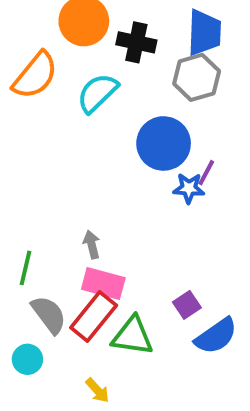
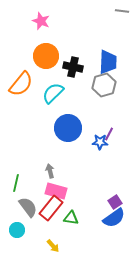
blue circle: (164, 143) -> (68, 128), moved
purple square: (187, 305) -> (115, 202), moved
green triangle: (132, 336) -> (71, 218), size x0.7

